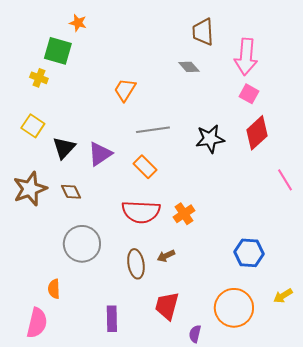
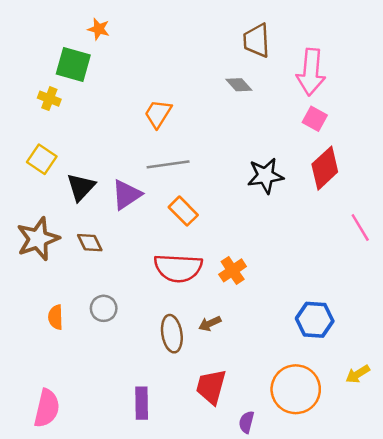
gray line: (153, 130) -> (168, 164), moved
gray circle: (82, 244) -> (104, 308), size x0.6
orange semicircle: (54, 289) -> (56, 317), moved

